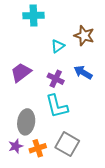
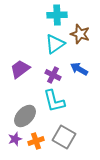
cyan cross: (34, 16) -> (57, 15), moved
cyan triangle: (58, 46) -> (55, 44), size x1.5
gray ellipse: (26, 122) -> (25, 116), turned 35

